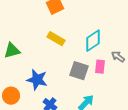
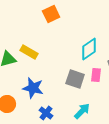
yellow rectangle: (56, 39) -> (29, 52), moved

